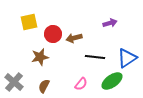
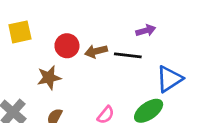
yellow square: (29, 22) -> (20, 32), moved
black line: (95, 57) -> (128, 55), moved

